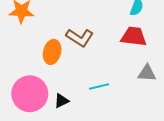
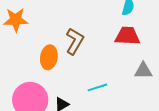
brown L-shape: (80, 38) -> (75, 41), turned -88

